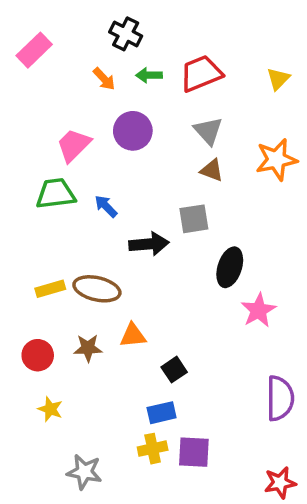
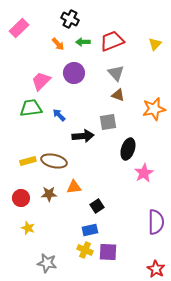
orange star: (276, 160) -> (154, 109), moved
yellow cross: (153, 449) -> (85, 250), turned 35
red star: (280, 483) -> (156, 269), turned -30

